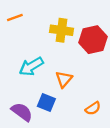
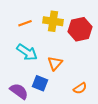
orange line: (15, 17) -> (25, 23), moved
cyan arrow: (31, 66) -> (27, 52), turned -115

